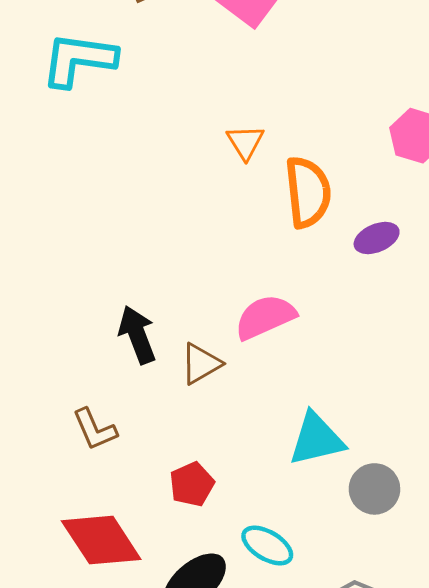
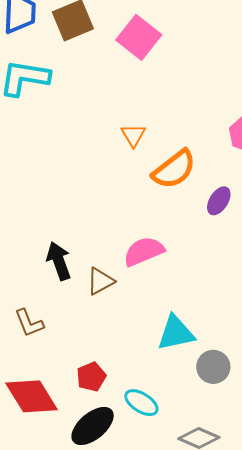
orange semicircle: (308, 192) -> (174, 169), turned 57
purple ellipse: (377, 238) -> (219, 201), turned -36
red pentagon: (192, 484) -> (91, 377), moved

